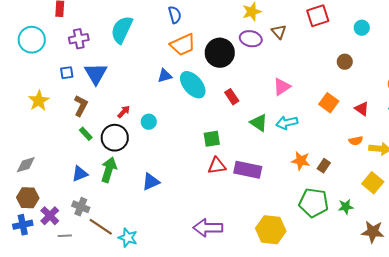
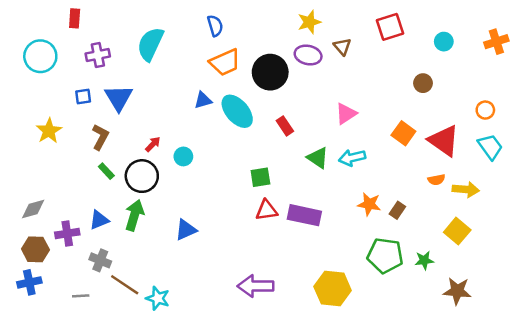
red triangle: (362, 109) -> (444, 141), size x1.8
purple cross: (50, 216) -> (67, 233), moved, turned 36

